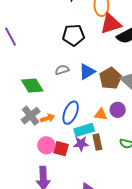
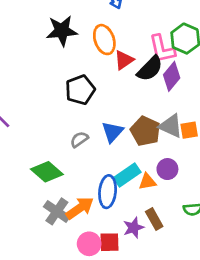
red triangle: (111, 24) -> (124, 60), size x0.7
orange arrow: (47, 118) -> (80, 208), size x1.5
cyan rectangle: (84, 130) -> (127, 175), moved

